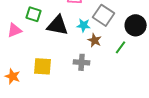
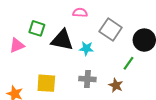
cyan star: (84, 25) -> (86, 48), moved
brown star: (95, 40) -> (116, 85), moved

